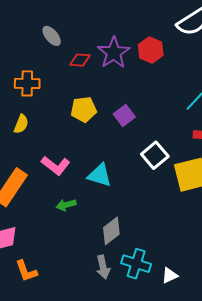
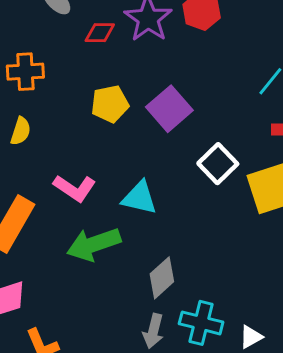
purple square: (124, 115) -> (169, 109), size x1.4
green arrow: (66, 205) -> (94, 244), size x1.8
gray arrow: (103, 267) -> (153, 331), turned 30

